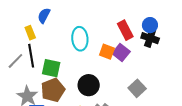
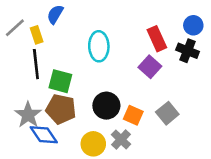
blue circle: (150, 25) -> (193, 25), moved
orange square: (107, 52) -> (133, 115), moved
gray line: (15, 61) -> (15, 28), moved
brown pentagon: (53, 90) -> (61, 109), turned 30

